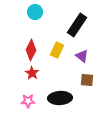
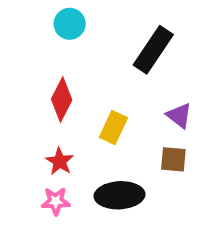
yellow rectangle: (57, 50) -> (113, 127), moved
purple triangle: (82, 56) -> (179, 116), moved
red star: (32, 73) -> (60, 161), moved

